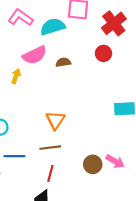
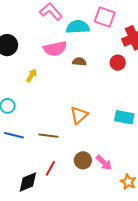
yellow arrow: (16, 76) -> (32, 75), moved
orange triangle: (55, 120) -> (79, 115), moved
red line: (50, 173) -> (50, 168), moved

